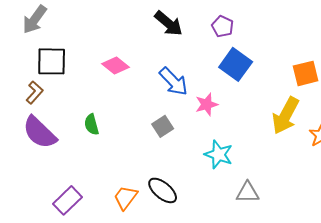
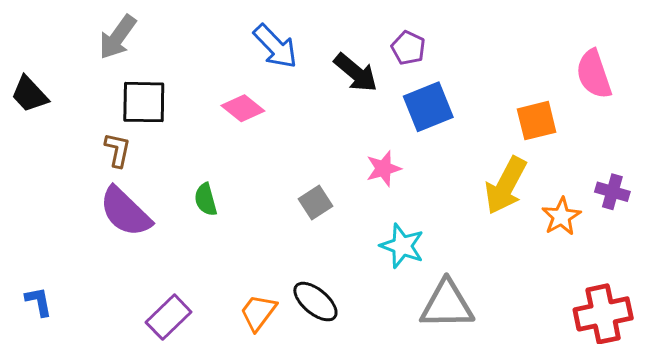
black arrow: (169, 23) -> (356, 73), moved
blue square: (236, 64) -> (428, 107), turned 32
blue arrow: (174, 81) -> (275, 46), moved
brown L-shape: (35, 92) -> (118, 150), turned -30
gray triangle: (248, 192) -> (447, 305), size x1.5

